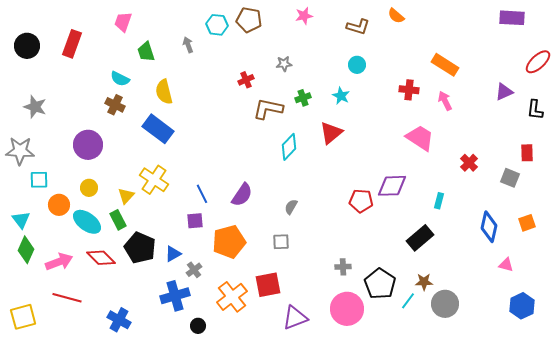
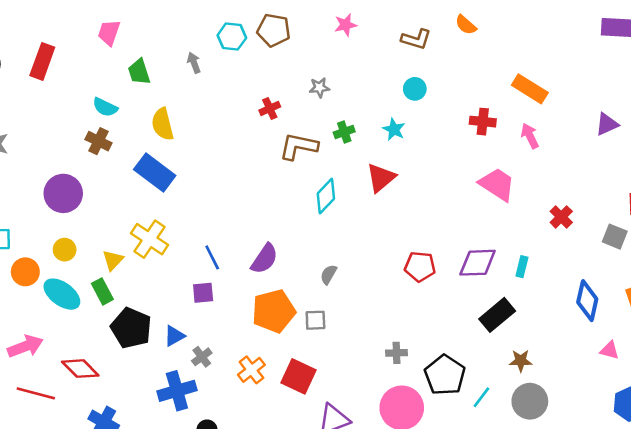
purple diamond: (392, 186) -> (478, 263), moved
orange pentagon: (229, 242) -> (274, 311), moved
red diamond: (101, 258) -> (80, 369), moved
brown star: (424, 282) -> (521, 361), moved
red square: (268, 285) -> (298, 376), turned 36
orange cross: (232, 297) -> (251, 370), moved, size x0.7

